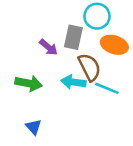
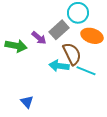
gray rectangle: (73, 37) -> (59, 30), turned 36
green arrow: (29, 83) -> (16, 46), moved

